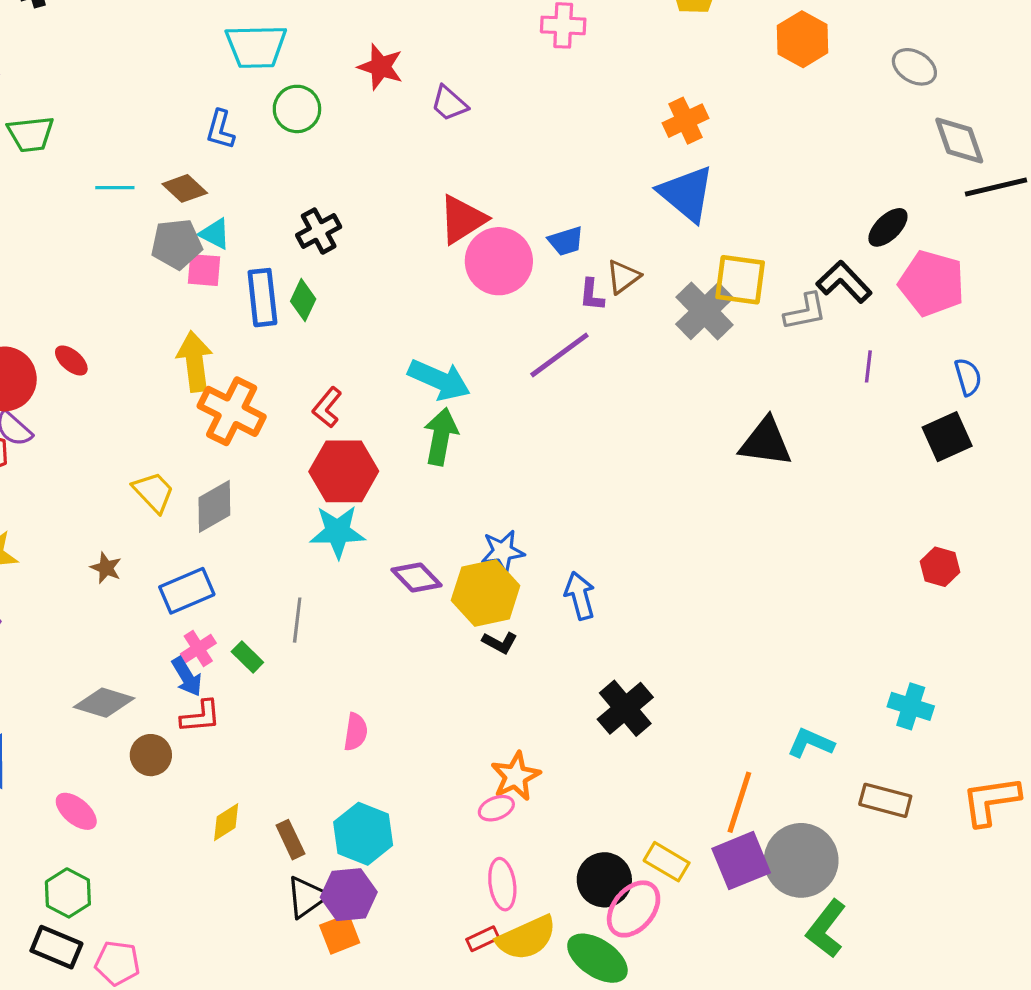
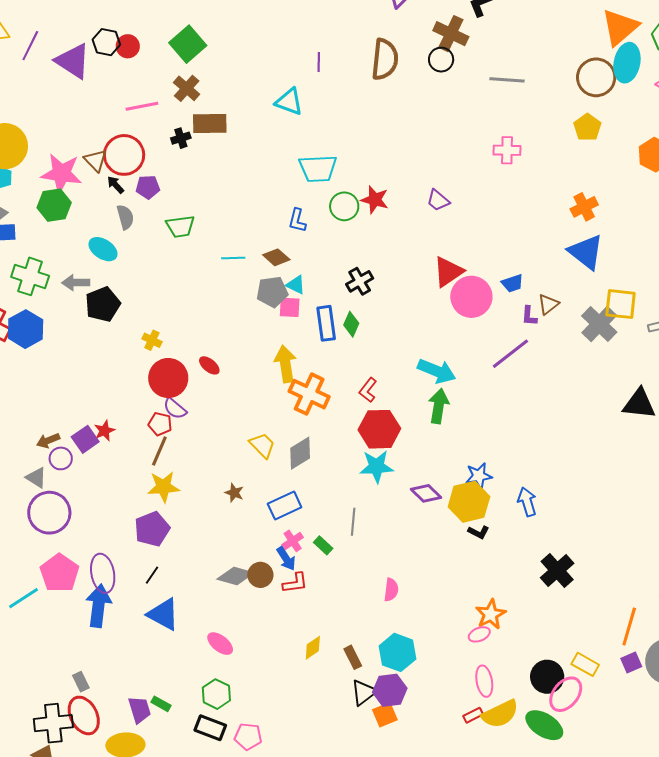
red star: (381, 67) -> (375, 200), moved
brown circle: (151, 755) -> (260, 575), moved
purple square: (741, 861) -> (631, 663), size x0.6

